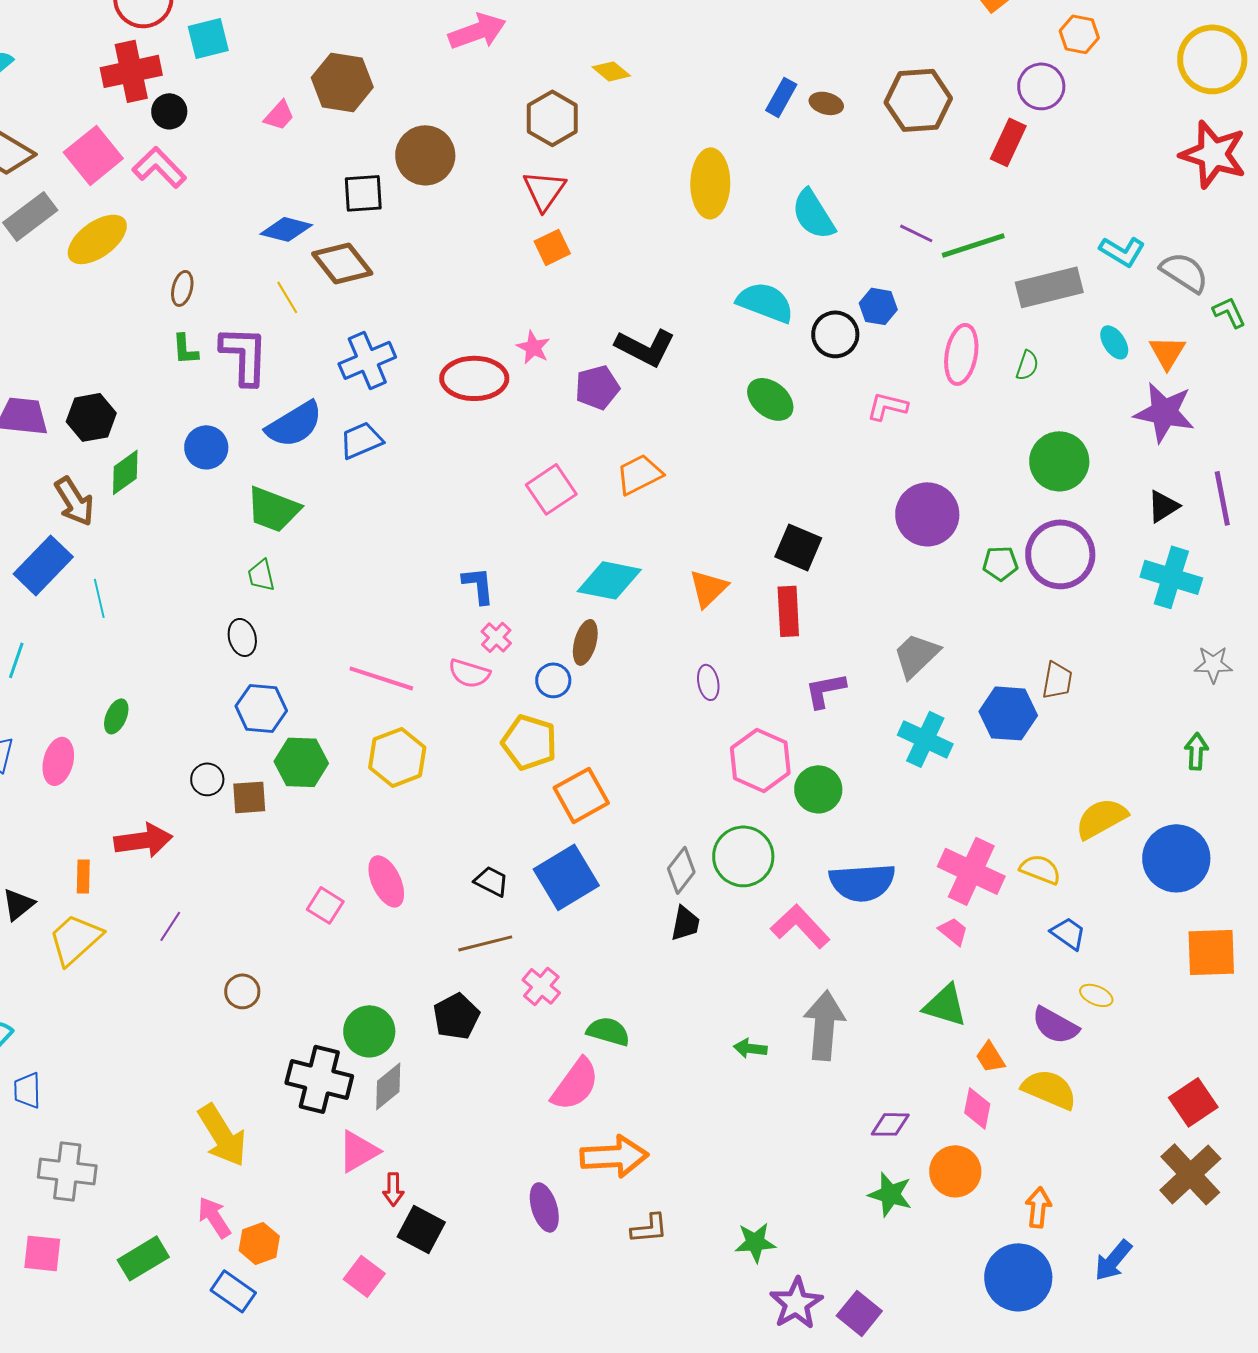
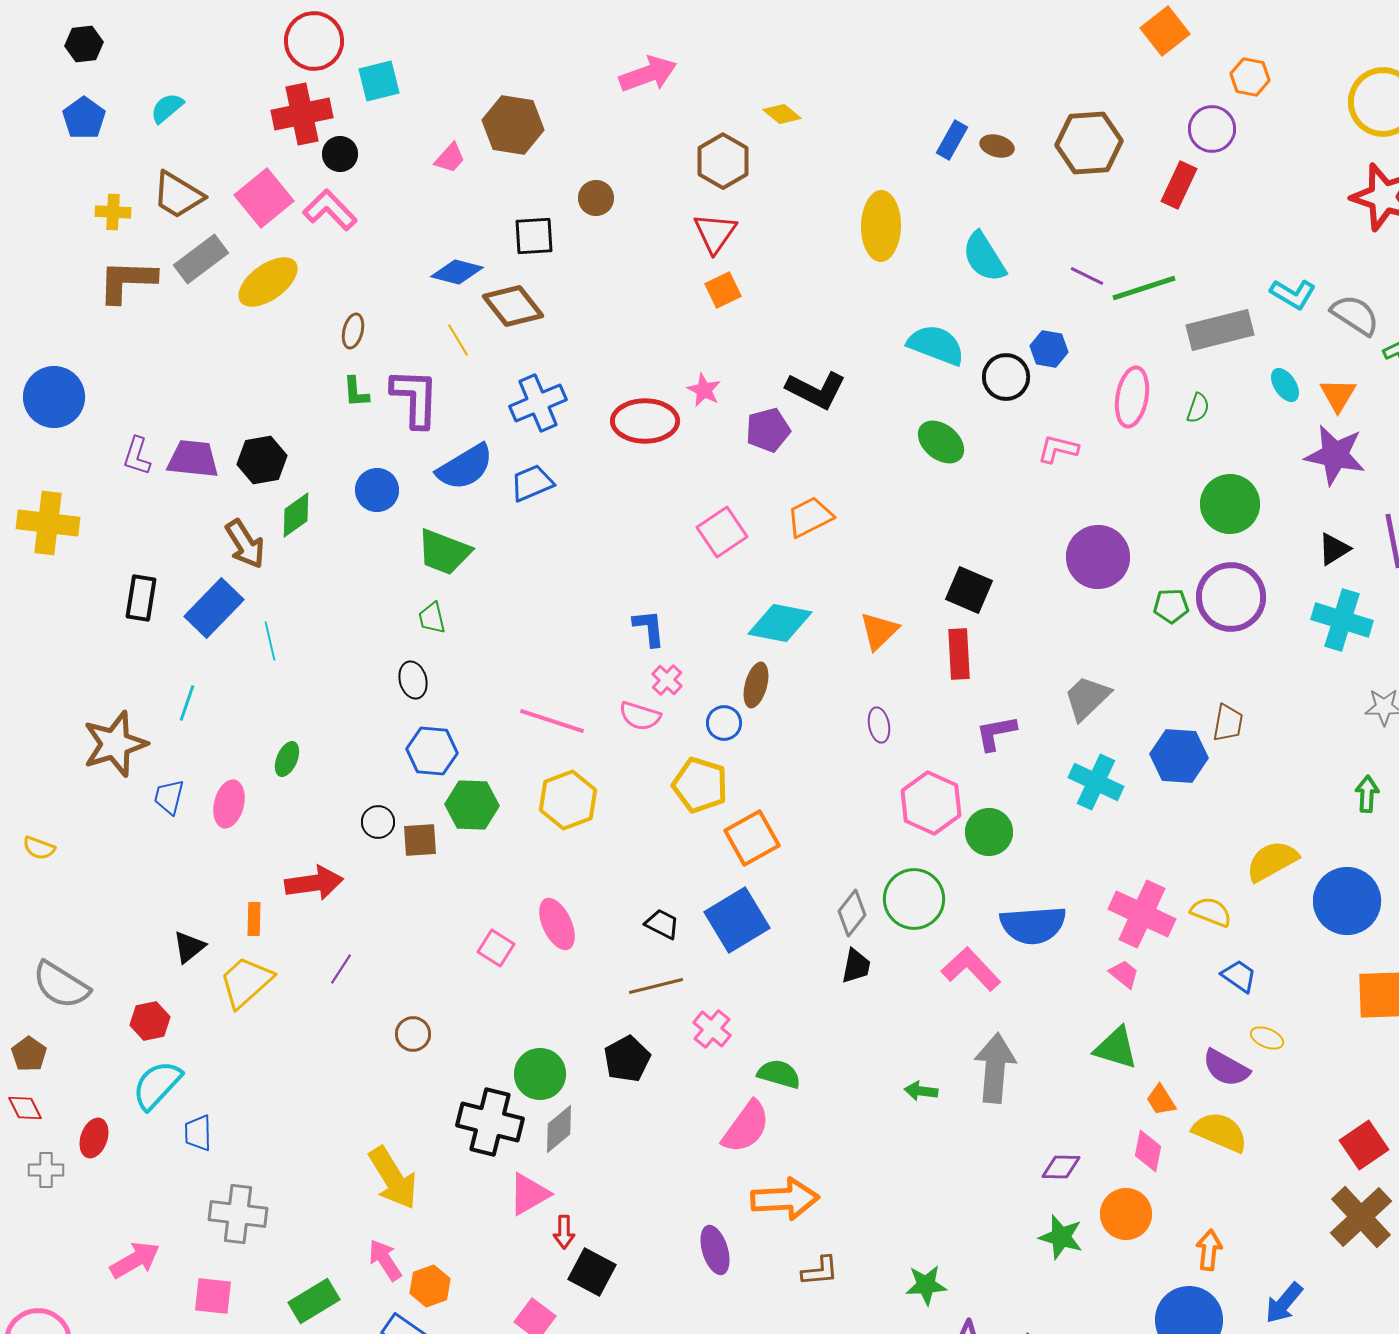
brown circle: (425, 155) -> (596, 198), size x0.6

